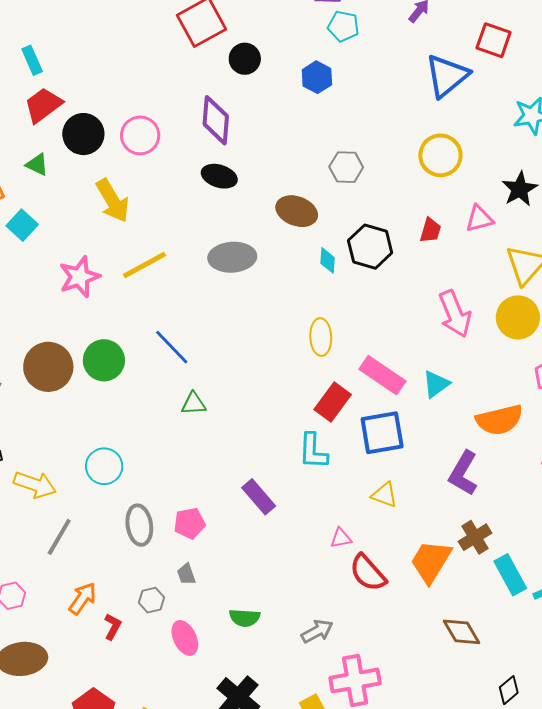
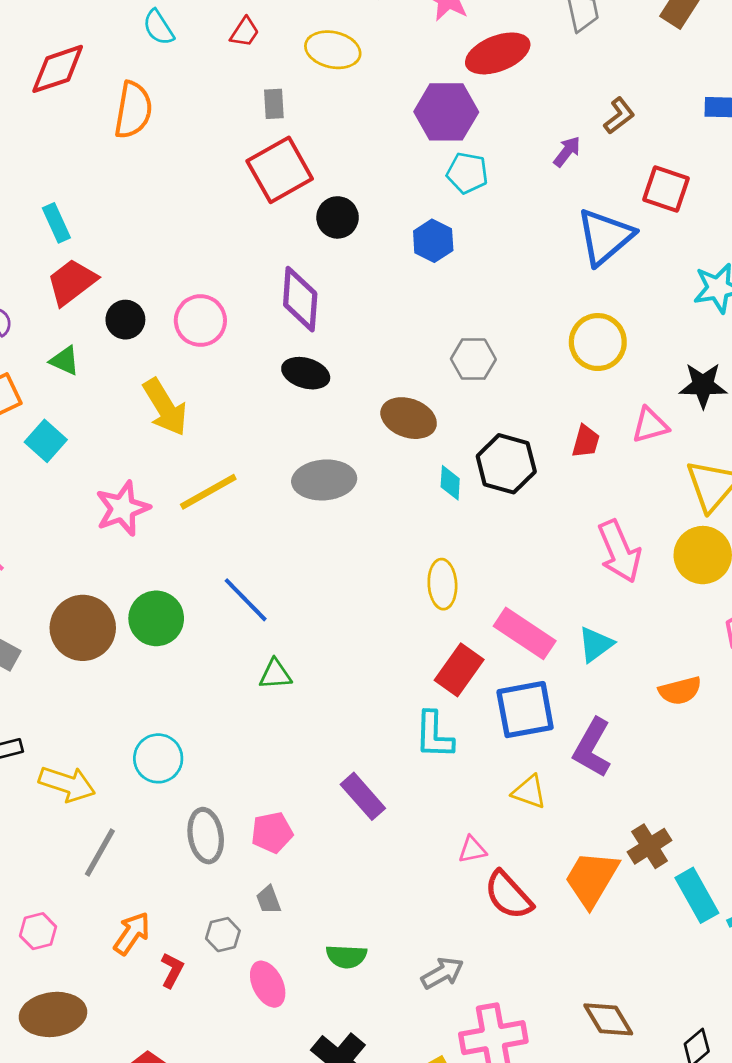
black circle: (83, 134) -> (125, 320), size x0.7
black star: (520, 189) -> (703, 385), turned 30
orange semicircle: (499, 420) -> (680, 691), size x0.7
purple L-shape: (463, 473) -> (592, 748), moved
brown diamond: (462, 632) -> (608, 1019), moved

